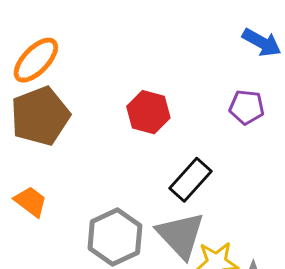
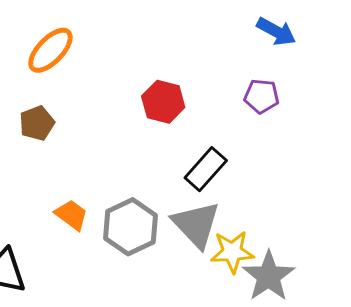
brown pentagon: (40, 116) -> (37, 123), moved, size x0.6
orange trapezoid: (31, 202) -> (71, 215), moved

